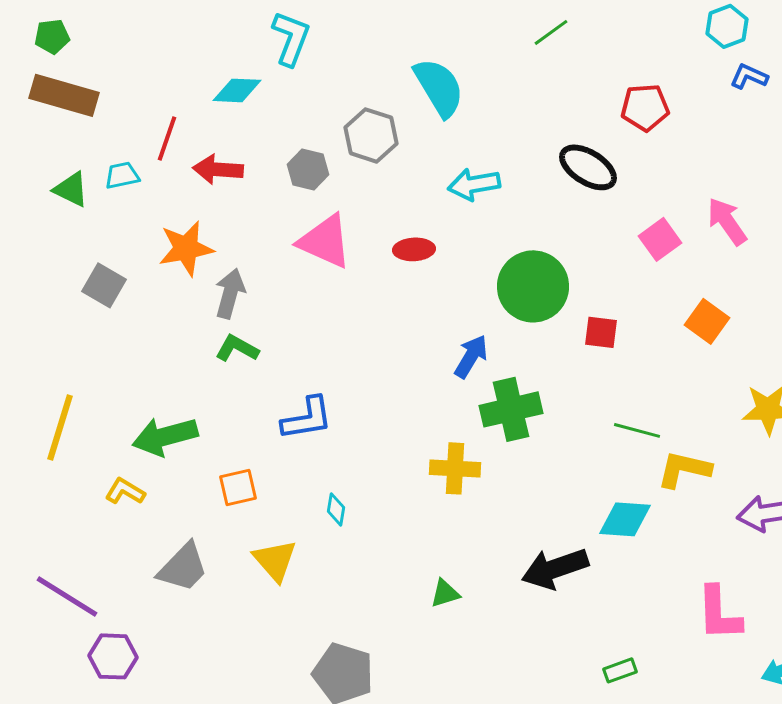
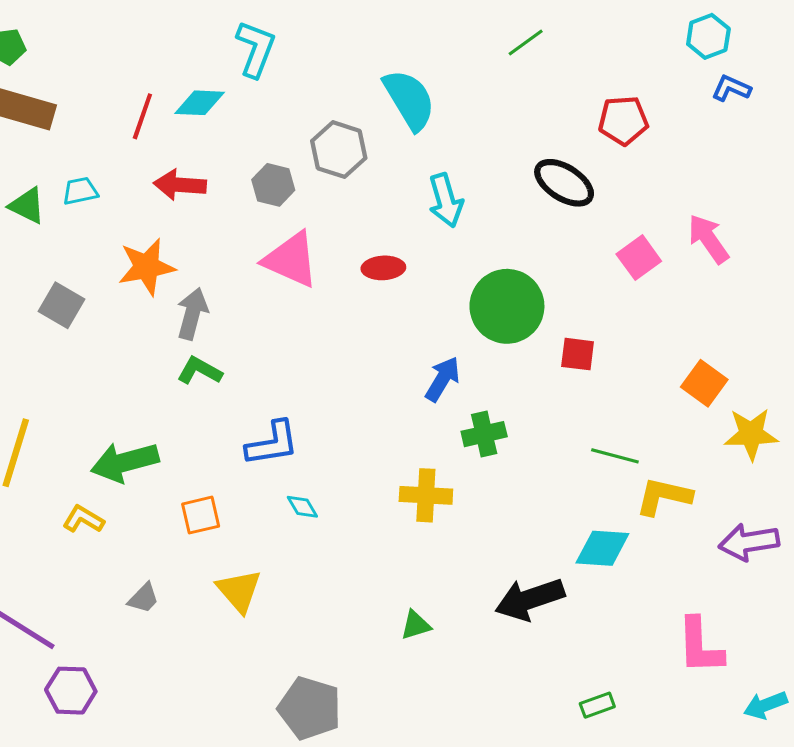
red line: (167, 138) -> (142, 116), moved
cyan arrow: (474, 184) -> (446, 200), turned -96
orange square: (707, 321) -> (704, 383), moved
green cross: (511, 409) -> (484, 434), size x0.7
cyan diamond: (336, 509) -> (302, 507), moved, turned -40
gray trapezoid: (183, 567) -> (144, 598), size x0.6

